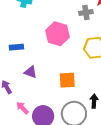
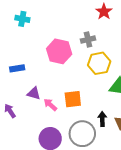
gray cross: (86, 12) -> (88, 40), moved
pink arrow: (22, 108) -> (50, 105), moved

